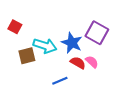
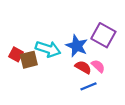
red square: (15, 27) -> (16, 54), moved
blue line: (60, 81) -> (89, 86), moved

